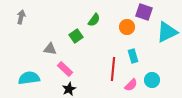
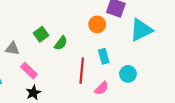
green semicircle: (94, 20) -> (61, 43), moved
cyan circle: (152, 80) -> (128, 74), moved

